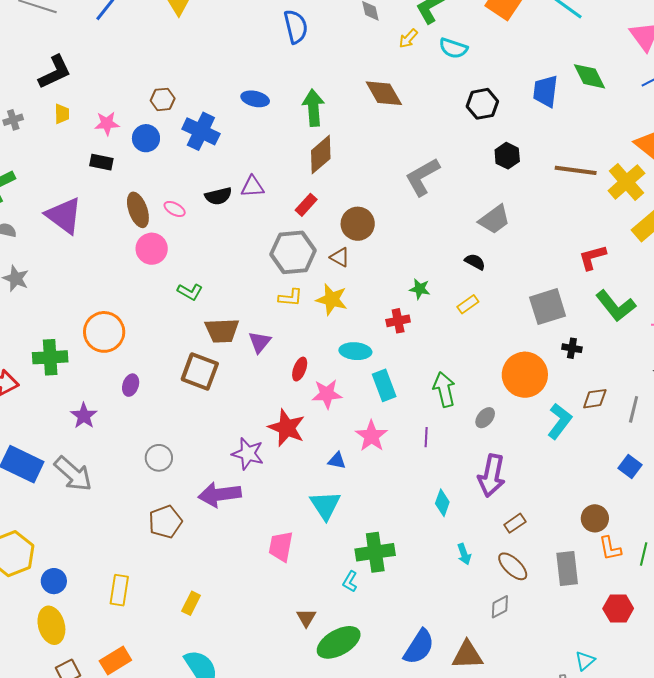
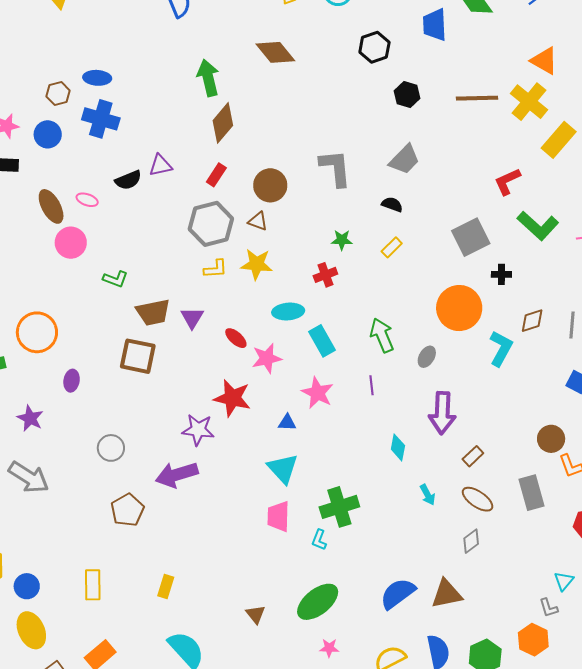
blue ellipse: (255, 99) -> (97, 78), moved
gray L-shape: (422, 177) -> (335, 168), moved, turned 123
red ellipse: (300, 369) -> (236, 338), turned -60
pink trapezoid: (281, 546) -> (278, 516), moved
brown triangle: (306, 618) -> (256, 614), moved
blue semicircle: (419, 647) -> (398, 593), turned -150

